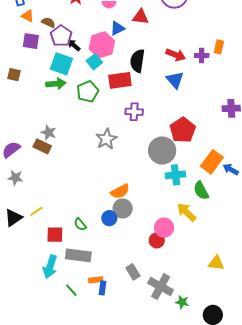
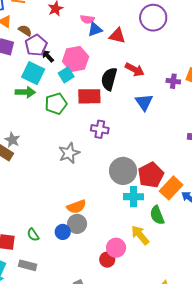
blue triangle: (117, 28) -> (95, 29), moved
red arrow: (176, 55) -> (135, 70), moved
red pentagon: (183, 130) -> (151, 175), moved
gray rectangle: (78, 255) -> (28, 265), size x0.7

